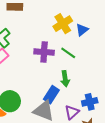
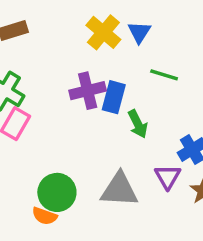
green line: (68, 53) -> (164, 75), moved
blue rectangle: (51, 95) -> (114, 97), moved

